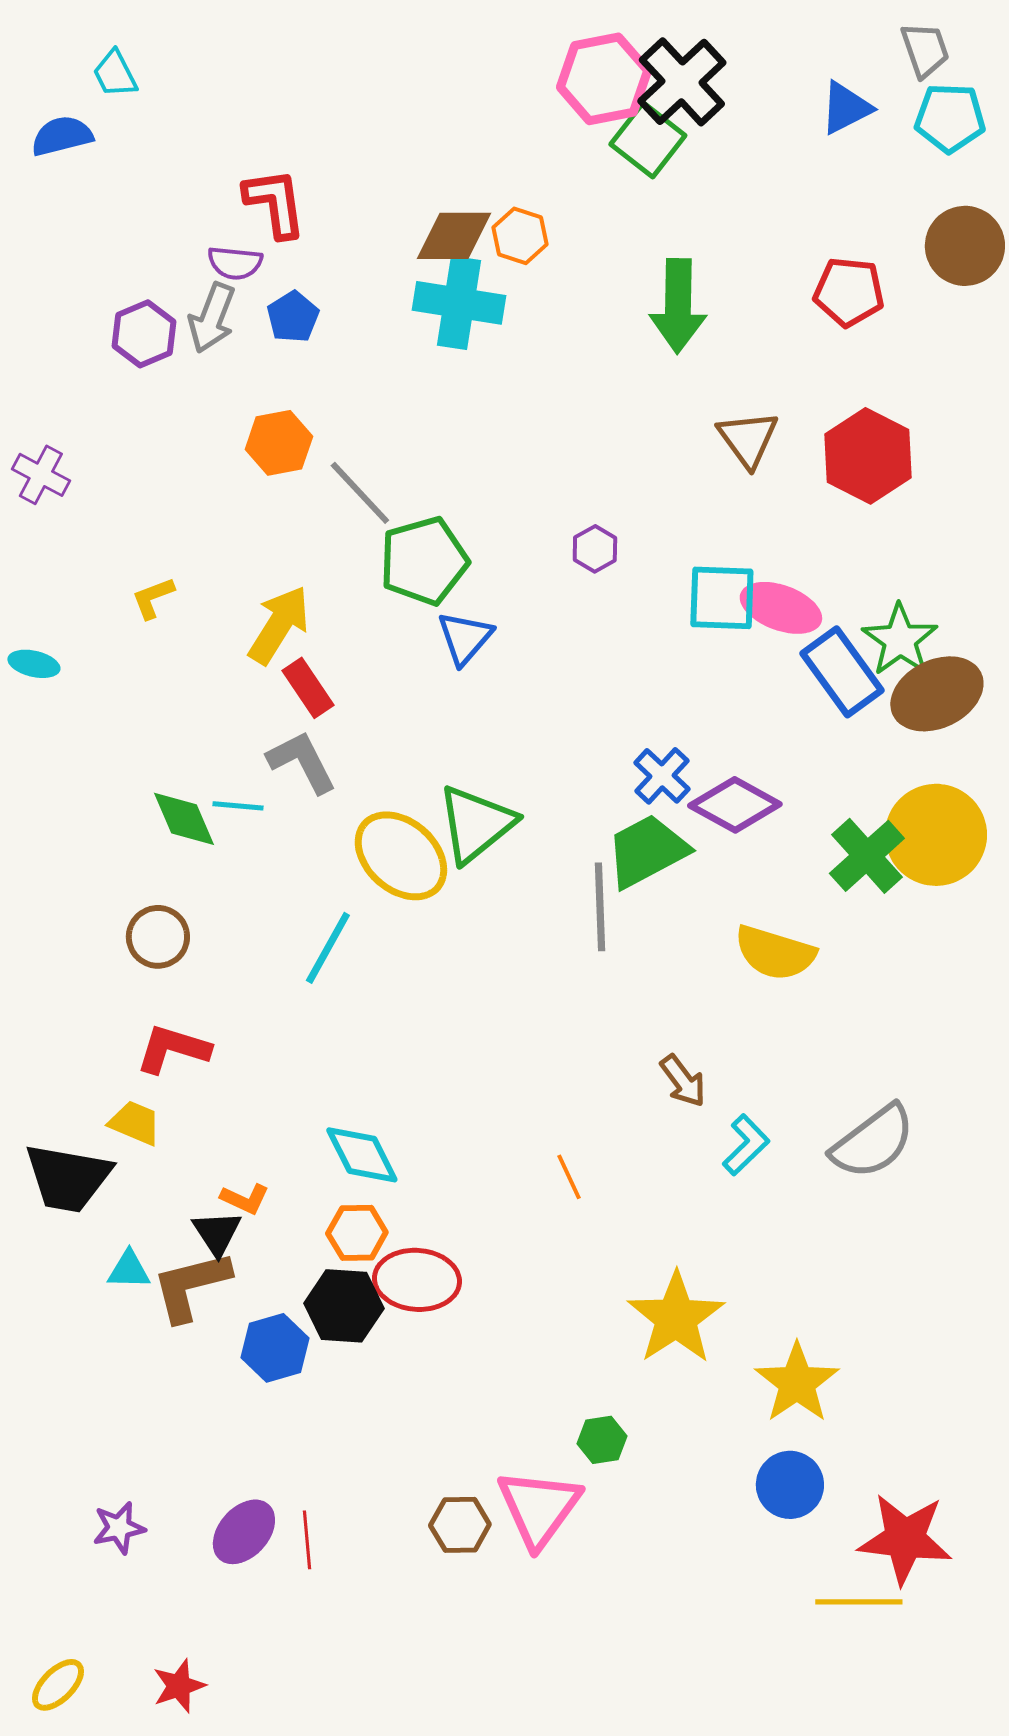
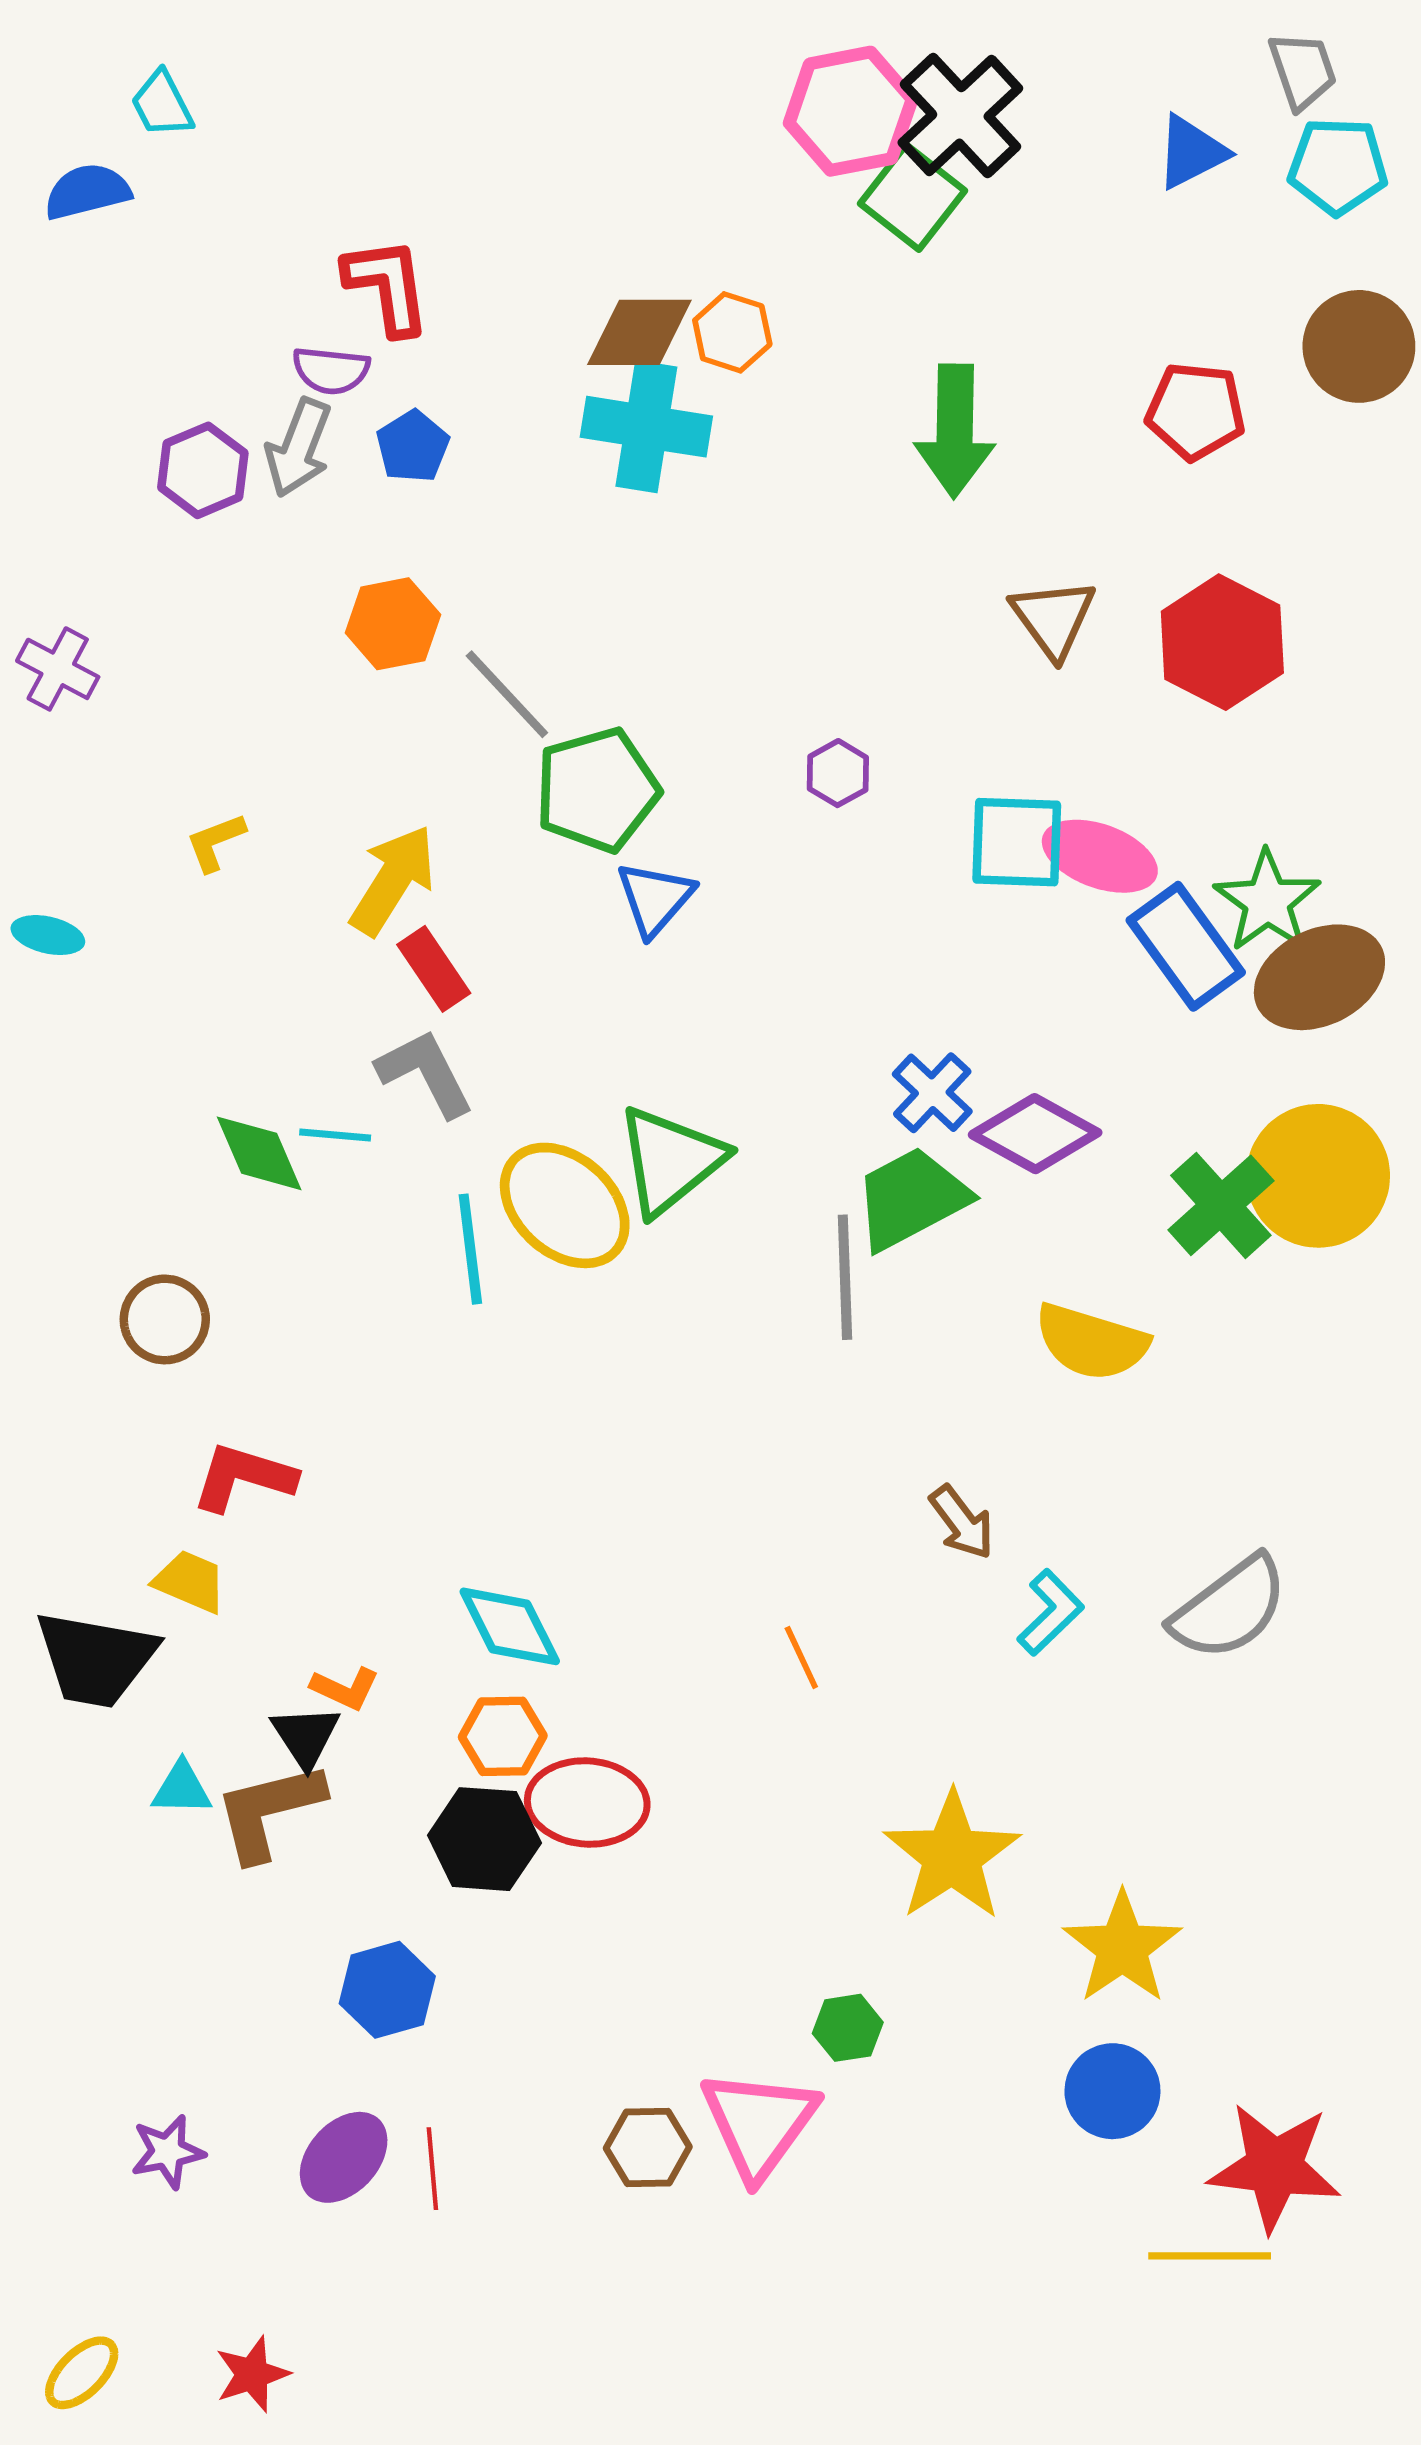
brown circle: (158, 937) -> (165, 1319), moved
cyan line: (328, 948) -> (470, 1249), moved, turned -36
blue hexagon: (275, 1348) -> (387, 1990), moved

